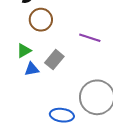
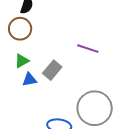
brown circle: (41, 20) -> (20, 29), moved

